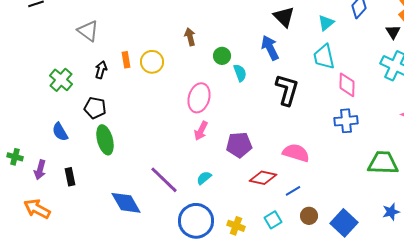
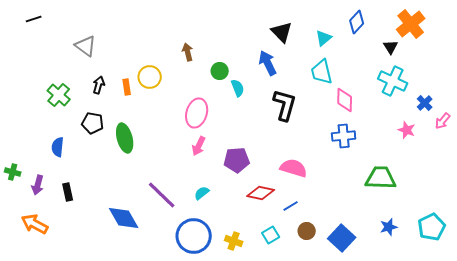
orange rectangle: (126, 60) -> (127, 87), moved
blue semicircle: (60, 132) -> (58, 147), turned 36
green ellipse: (105, 140) -> (125, 138), moved

